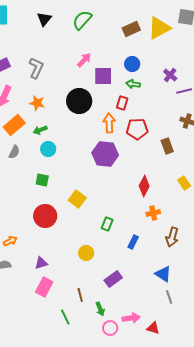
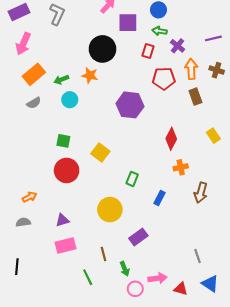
purple cross: (170, 75) -> (178, 46), moved
orange star: (37, 103) -> (90, 75), moved
orange arrow: (109, 123) -> (191, 69), moved
gray semicircle: (14, 152) -> (34, 103), turned 32
green square: (42, 180) -> (63, 141), moved
yellow circle: (86, 253) -> (110, 210), size x1.5
blue triangle: (163, 274) -> (210, 284), moved
pink rectangle: (44, 287) -> (66, 245), turned 48

